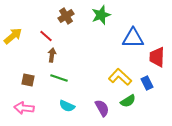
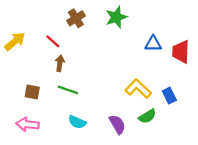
blue triangle: (133, 38) -> (153, 44), size x0.7
red trapezoid: (157, 57) -> (181, 52), moved

